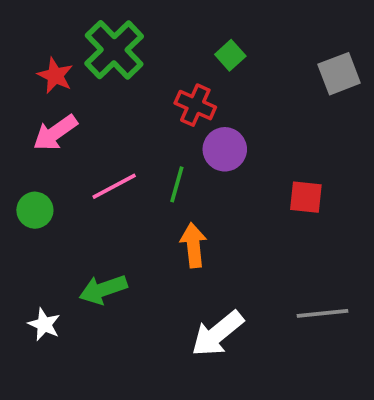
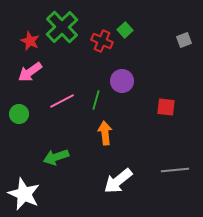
gray square: (339, 74) -> (184, 40), size x0.7
red cross: (195, 105) -> (102, 41), moved
white star: (44, 324) -> (24, 194), moved, size x1.8

